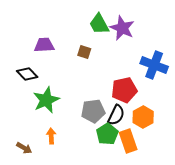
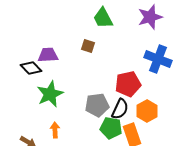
purple star: (122, 28) -> (150, 17), moved, turned 30
purple trapezoid: (44, 45) -> (48, 55), moved
green pentagon: (107, 134) -> (111, 128), turned -30

